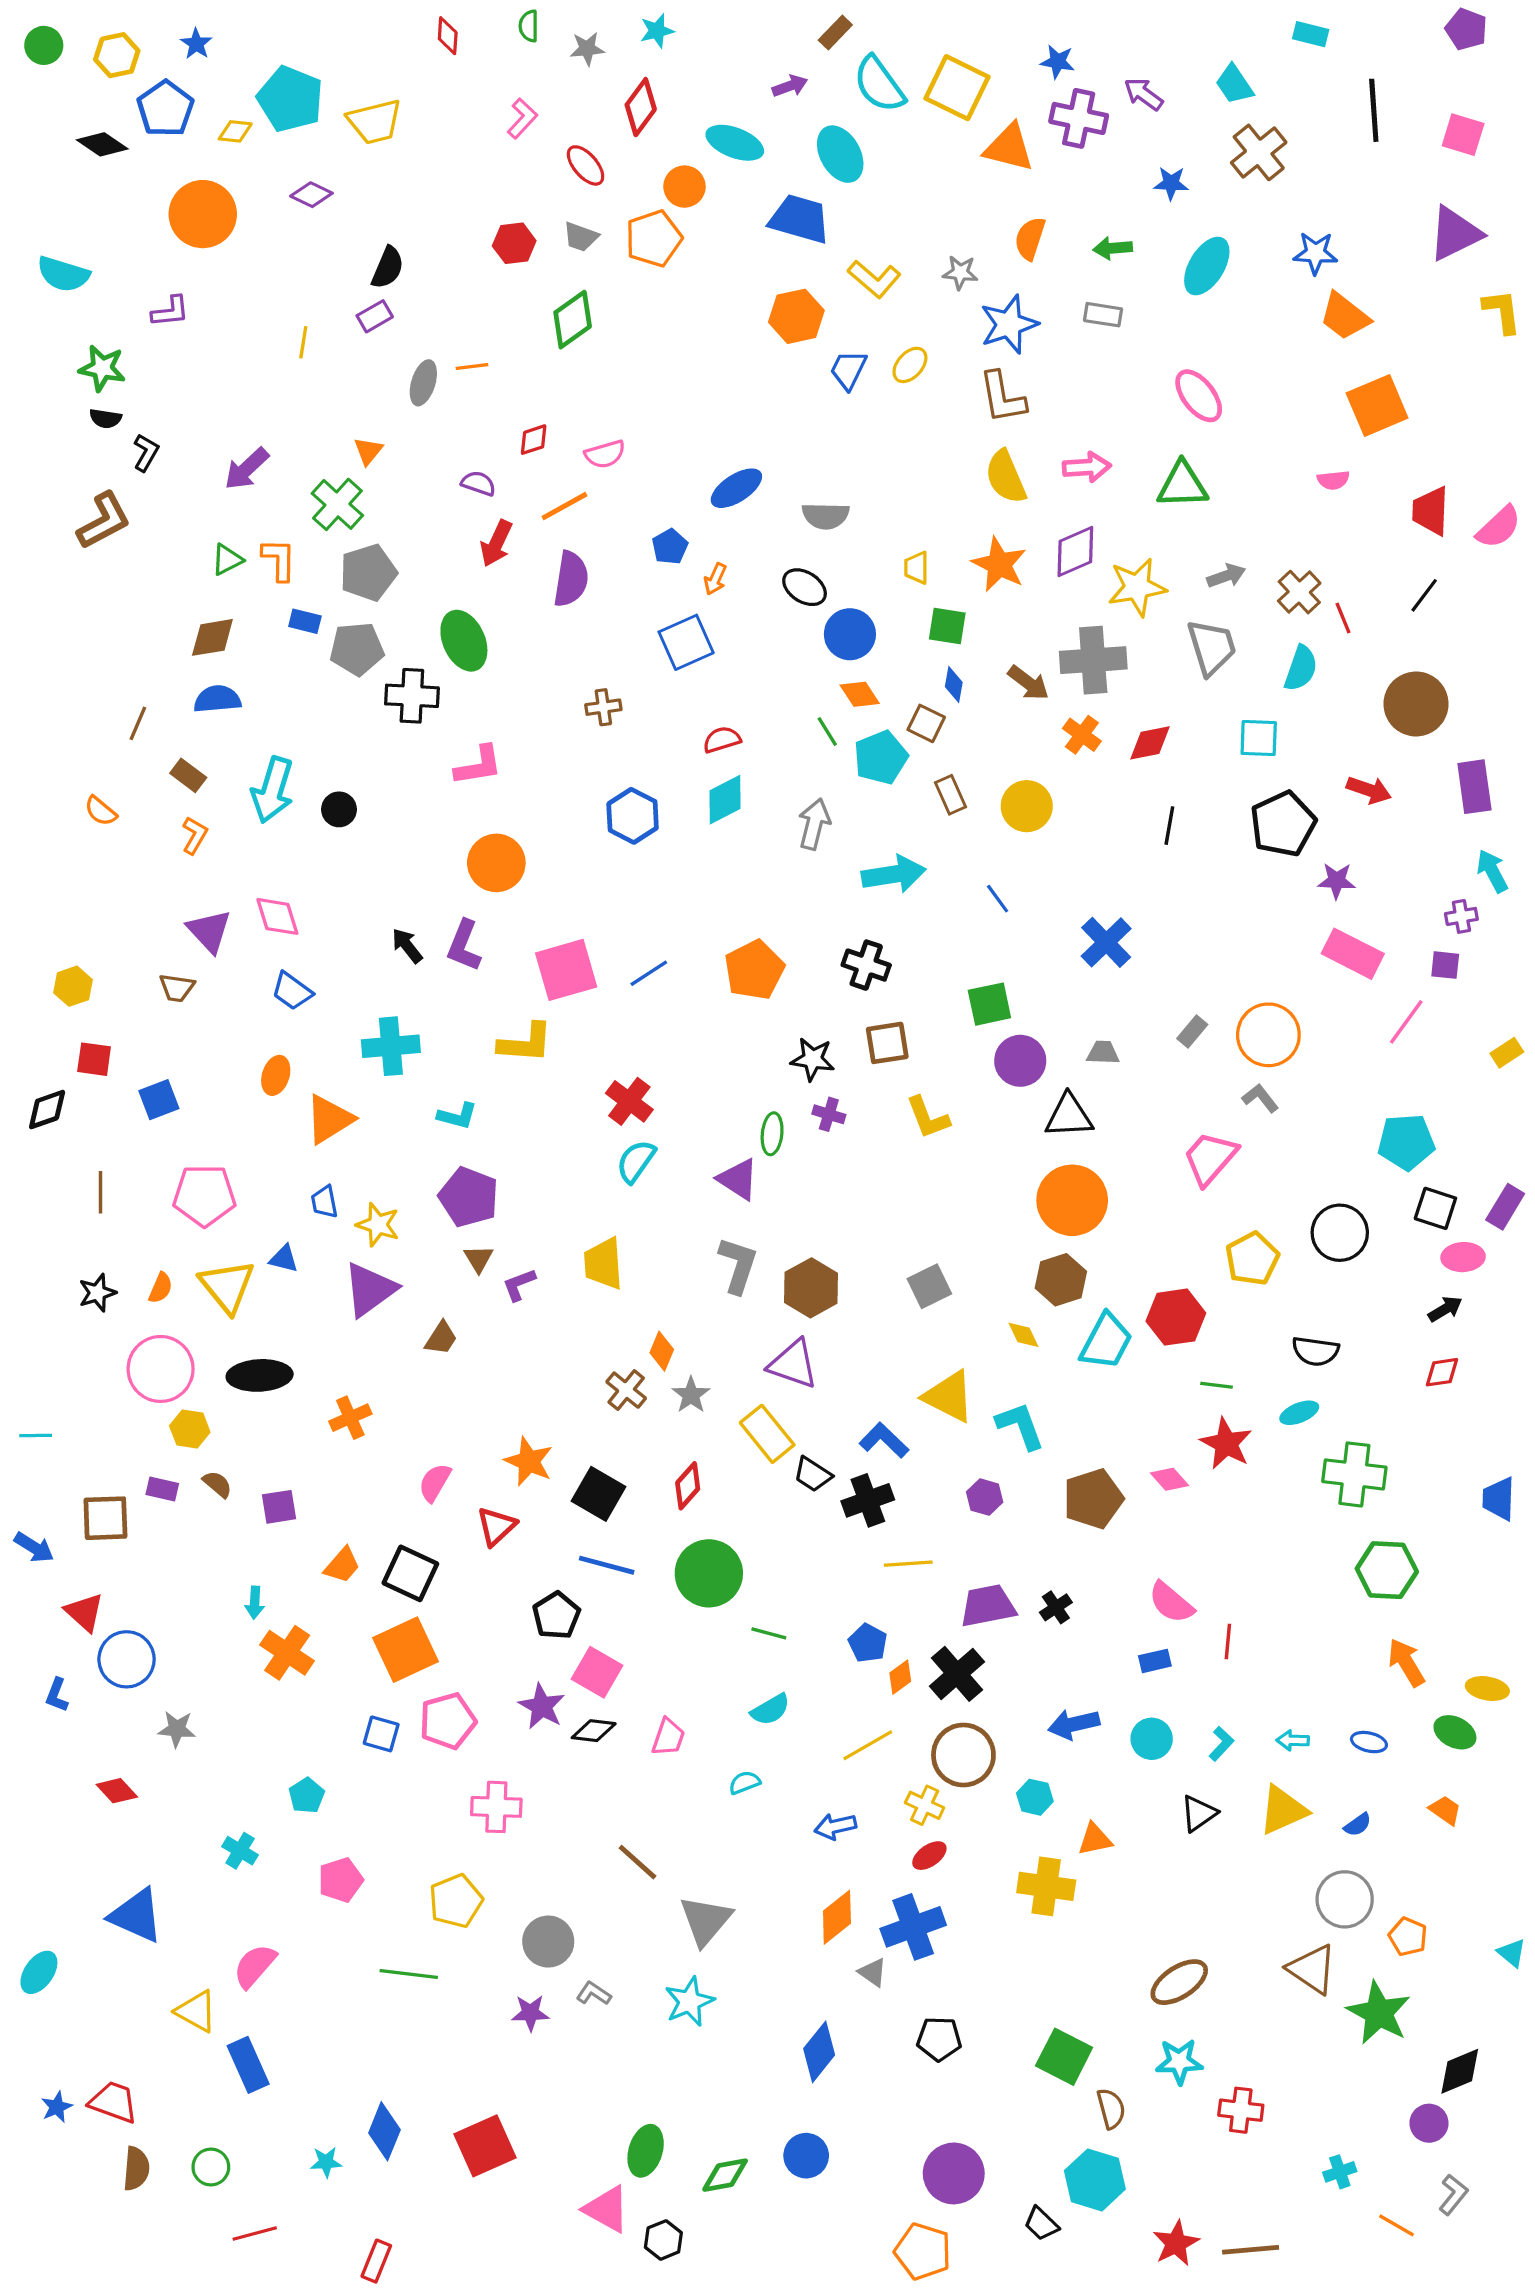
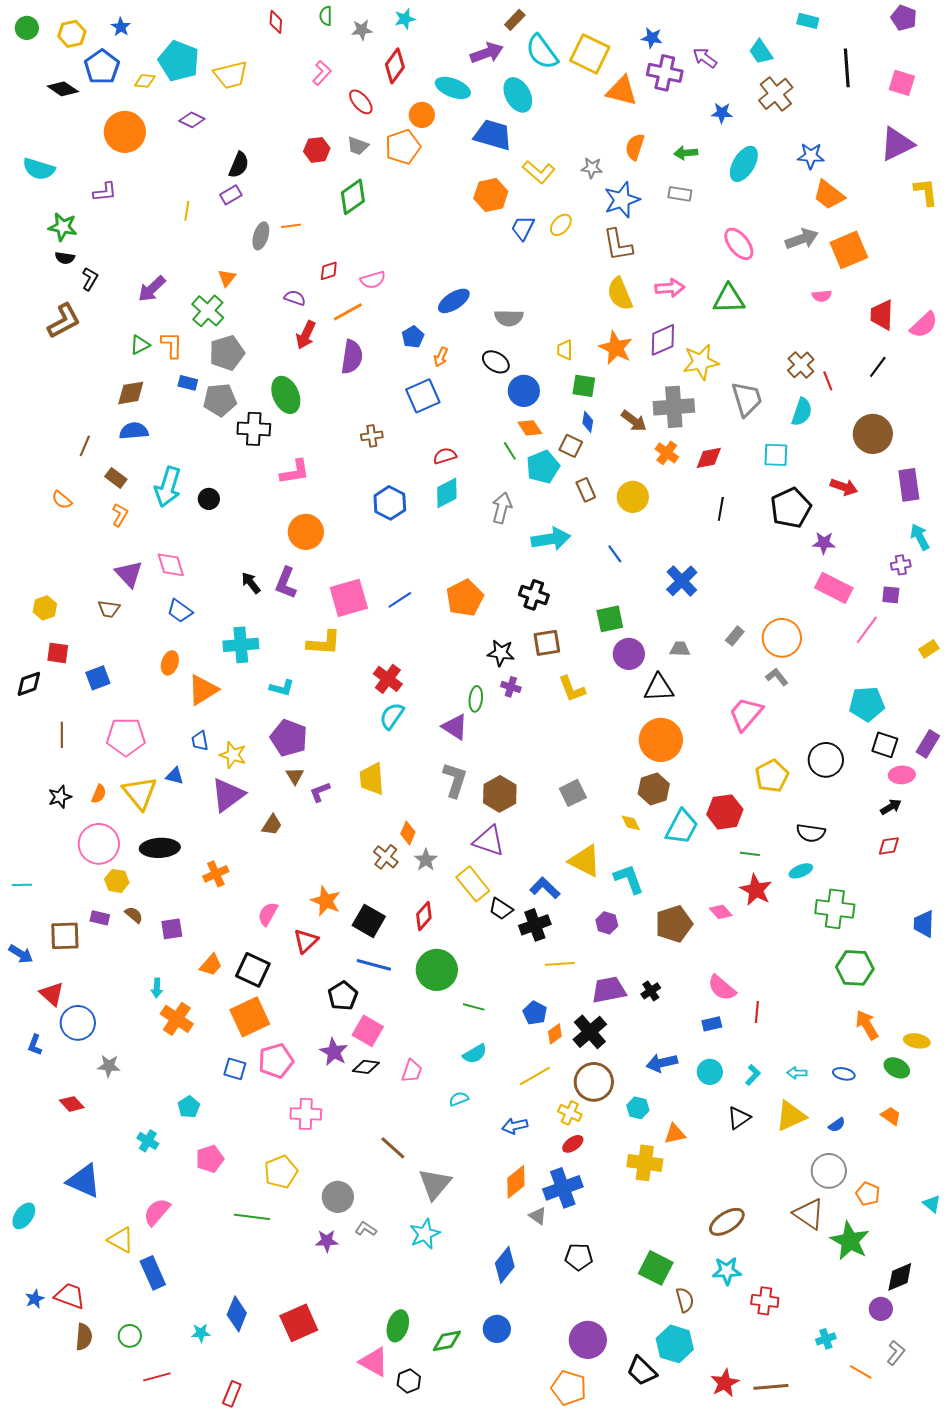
purple arrow: (790, 86) -> (487, 53), size x1.5
gray arrow: (1226, 576) -> (802, 239), moved, size x1.4
black trapezoid: (1041, 2224) -> (642, 1371), size x1.4

